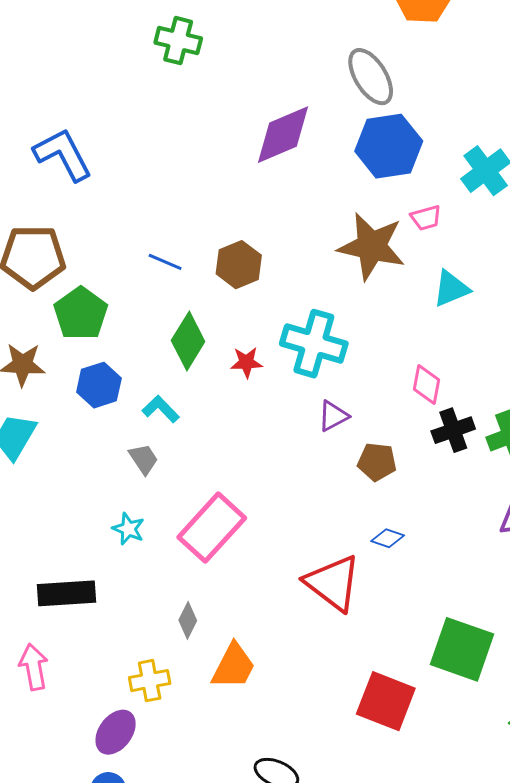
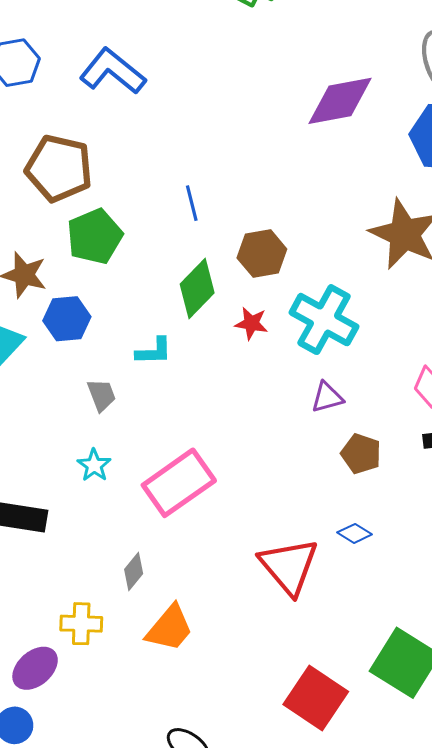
blue L-shape: (63, 155) -> (113, 71), turned -36
blue line: (165, 262) -> (192, 203), turned 40
brown hexagon: (239, 265) -> (262, 253), moved
blue hexagon: (99, 385) -> (67, 319), moved
cyan L-shape: (161, 409) -> (154, 351), turned 120
gray trapezoid: (144, 459) -> (102, 395), moved

